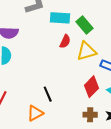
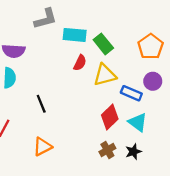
black line: (48, 94) -> (41, 104), moved
brown cross: (90, 115) -> (107, 150), turned -32

